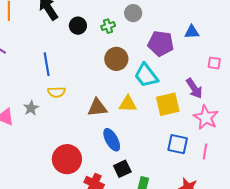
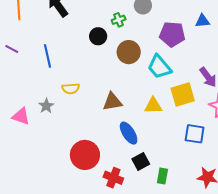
black circle: (78, 26) -> (98, 36), moved
blue line: (47, 64) -> (48, 56), moved
yellow triangle: (128, 104) -> (153, 106), moved

